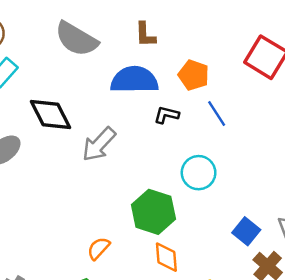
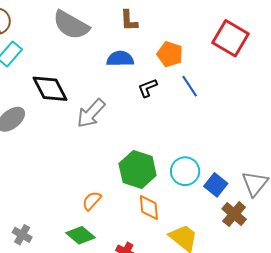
blue semicircle: (134, 80) -> (120, 59), size x0.7
black L-shape: (166, 115) -> (148, 88), turned -35
cyan circle: (199, 173) -> (185, 171), moved

